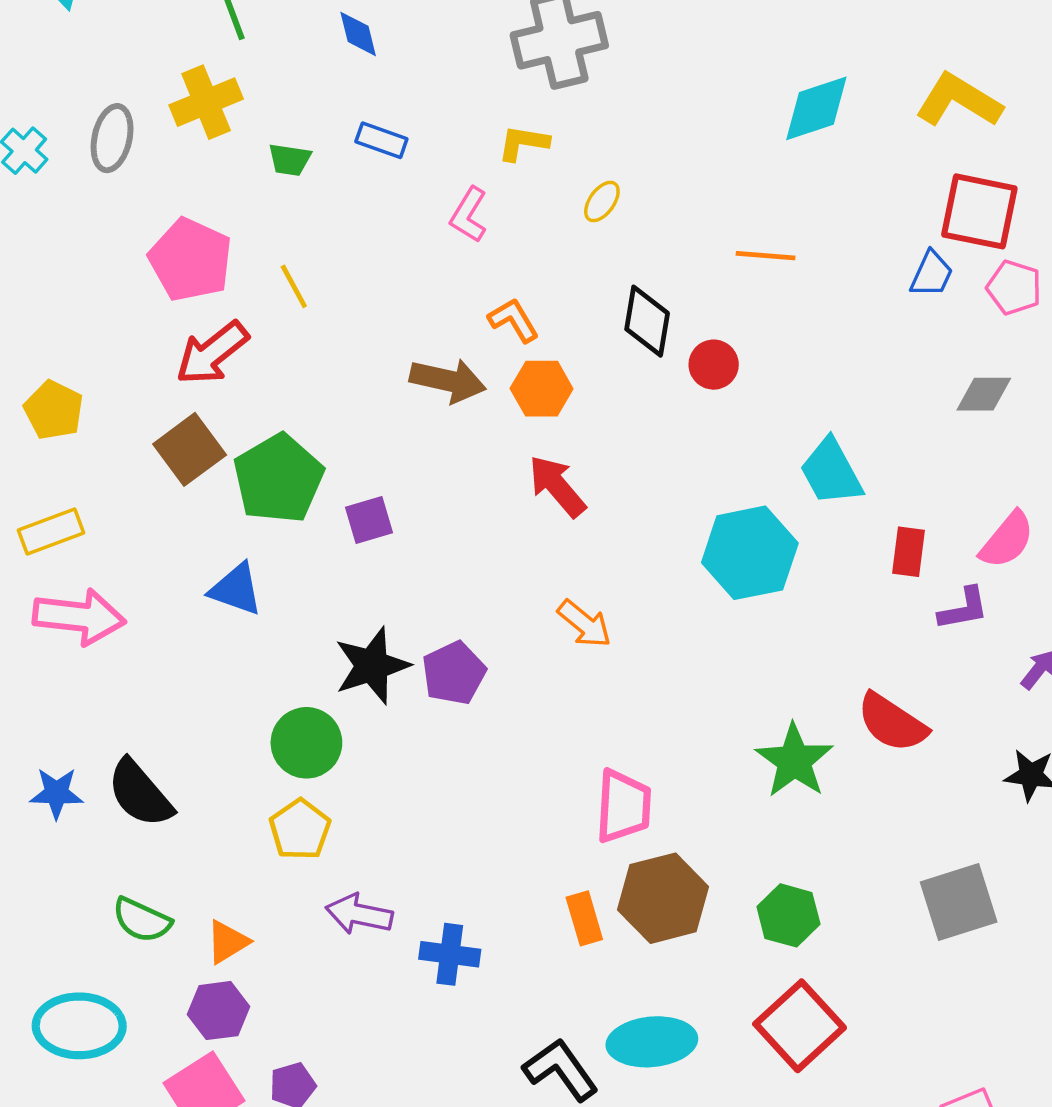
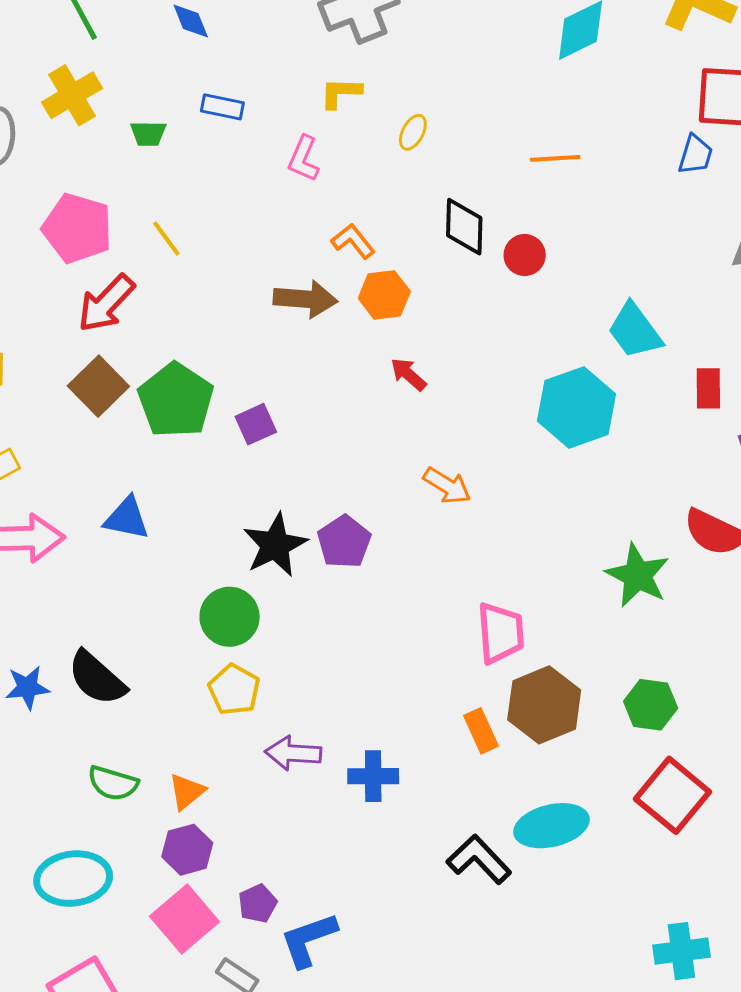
red arrow: (557, 486) -> (408, 374), size x0.7
blue triangle: (236, 589) -> (127, 518), moved

